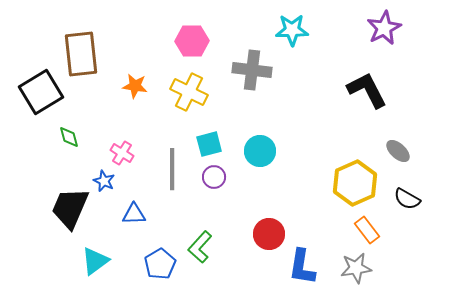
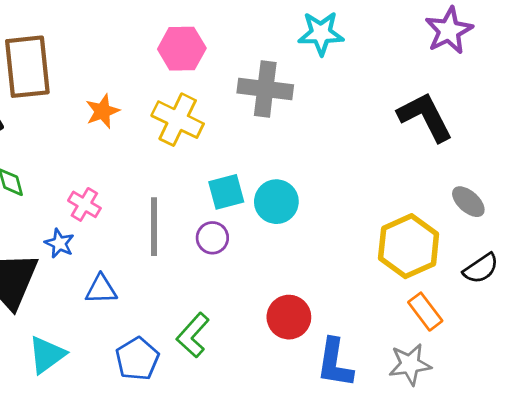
orange star: (135, 86) -> (102, 111), turned -30
cyan square: (209, 144) -> (226, 192), moved
black semicircle: (407, 199) -> (481, 268), turned -64

